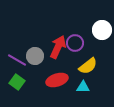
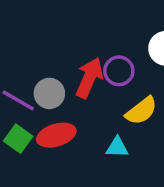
red ellipse: (57, 80) -> (56, 135), moved
cyan triangle: (83, 87) -> (117, 147), moved

